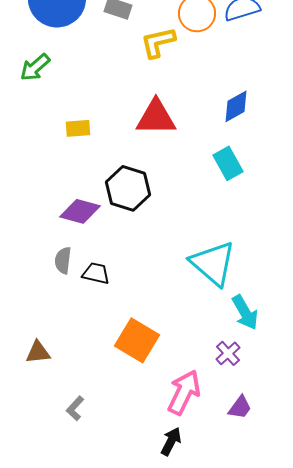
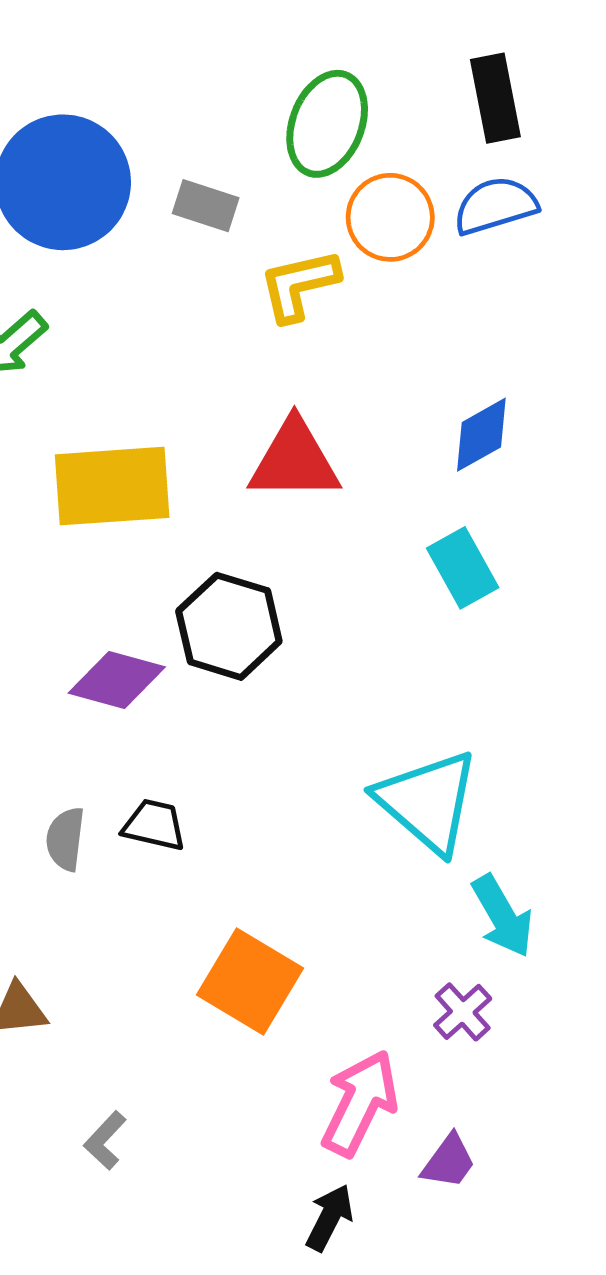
yellow rectangle: (78, 128) -> (112, 486), size x2.0
gray semicircle: (63, 260) -> (65, 839), moved
purple trapezoid: (240, 407) -> (449, 1161), moved

